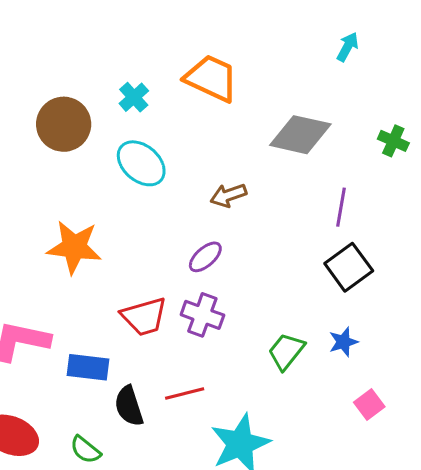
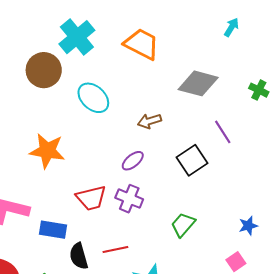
cyan cross: (134, 97) -> (77, 37), moved, size x1.8
purple line: (341, 207) -> (223, 132), turned -45
black square: (349, 267) -> (192, 160), moved
blue star: (343, 342) -> (248, 226), moved

